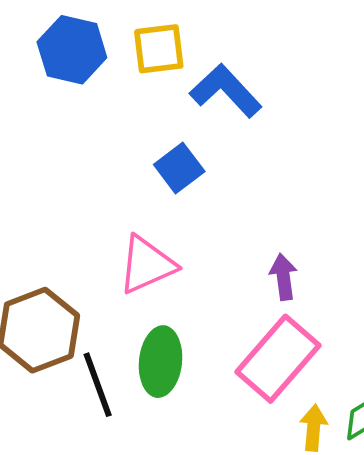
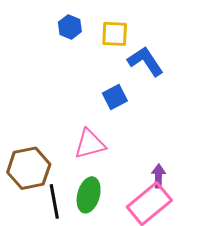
blue hexagon: (72, 50) -> (70, 27), size x0.7
purple arrow: (283, 277) -> (158, 176), moved

